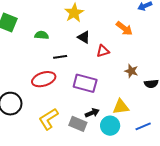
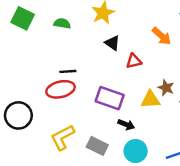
green semicircle: (42, 35) -> (62, 23), moved
black line: (60, 57) -> (68, 71), moved
yellow triangle: (121, 107) -> (150, 100), moved
black arrow: (92, 113) -> (126, 125), moved, turned 40

